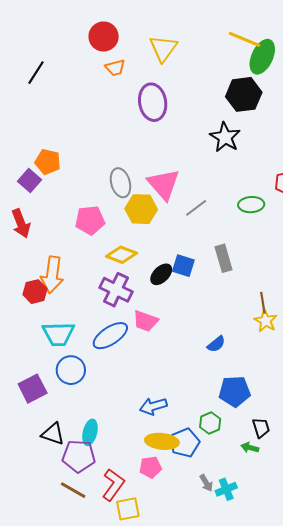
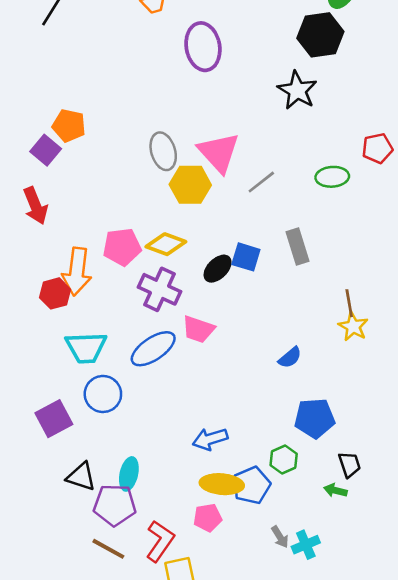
pink pentagon: (90, 220) -> (122, 247), moved

